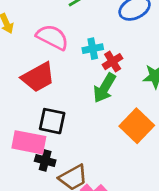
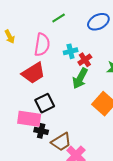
pink semicircle: (52, 37) -> (42, 45), turned 75
black square: (52, 121) -> (45, 103), turned -36

